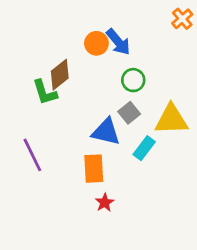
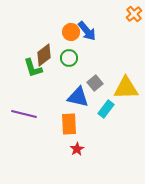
green circle: (133, 80) -> (69, 58), moved
purple line: (32, 155) -> (24, 114), turned -50

